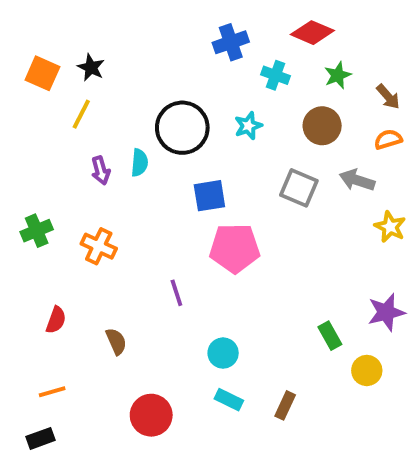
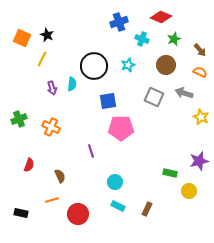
orange semicircle: (388, 139) -> (200, 72), turned 40
green rectangle: (330, 336) -> (170, 173), turned -48
orange line: (52, 392) -> (52, 200), moved
black rectangle: (40, 438) -> (21, 213), moved, turned 32

